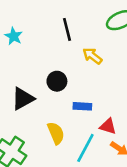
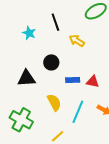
cyan star: (14, 36) -> (29, 33), moved
black triangle: (23, 99) -> (26, 78), turned 30
red triangle: (108, 126) -> (93, 82), moved

